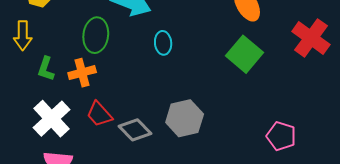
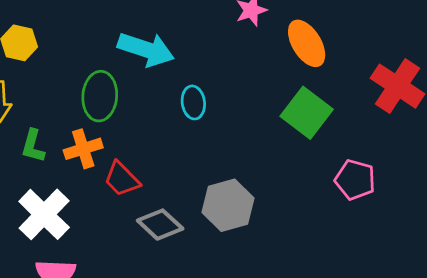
red trapezoid: (99, 114) -> (122, 179), moved
pink pentagon: (281, 136) -> (355, 180), moved

